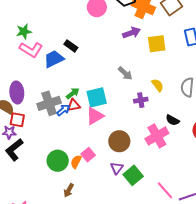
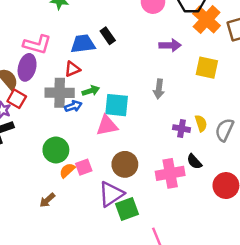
purple arrow: (132, 33) -> (170, 45), moved
pink L-shape: (31, 50) -> (37, 45), moved, turned -35
gray arrow: (125, 73) -> (159, 89), turned 35
yellow semicircle: (158, 85) -> (201, 123), moved
purple cross: (141, 100) -> (182, 129), moved
red triangle: (74, 105) -> (72, 69), moved, turned -32
green circle: (58, 161) -> (56, 150), moved
purple triangle: (117, 168) -> (111, 194), size x1.6

